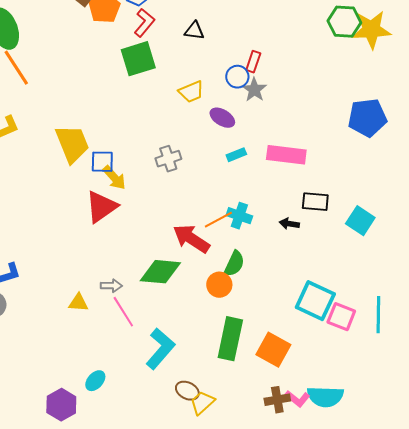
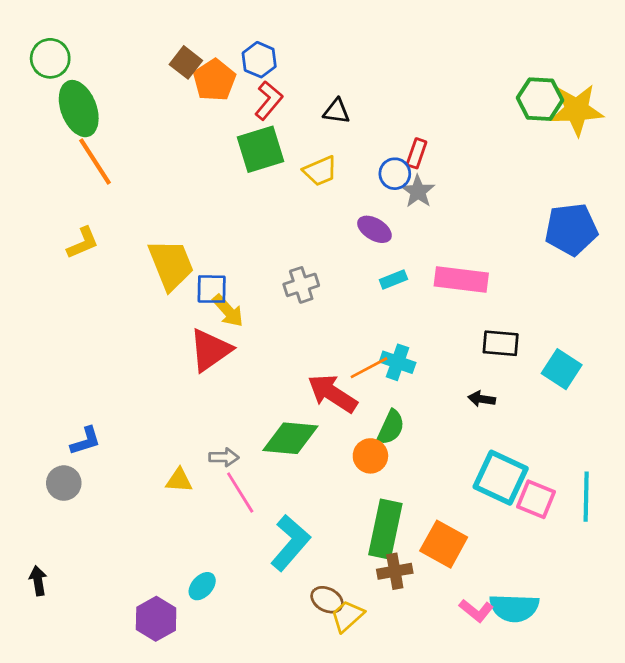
yellow trapezoid: (191, 92) -> (320, 171), moved
black arrow: (289, 224) -> (482, 399), moved
brown cross: (277, 400) -> (395, 571), moved

